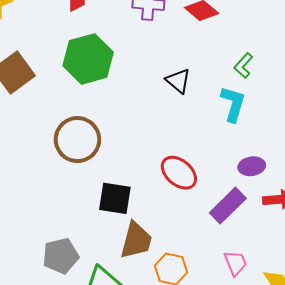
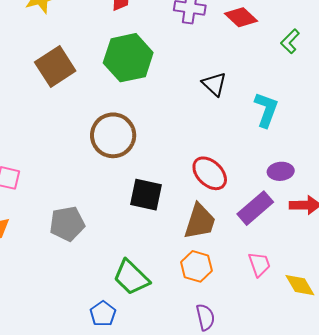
green L-shape: (243, 66) -> (290, 41), moved
brown trapezoid: (136, 240) -> (200, 221), moved
gray pentagon: (61, 256) -> (67, 224), moved

